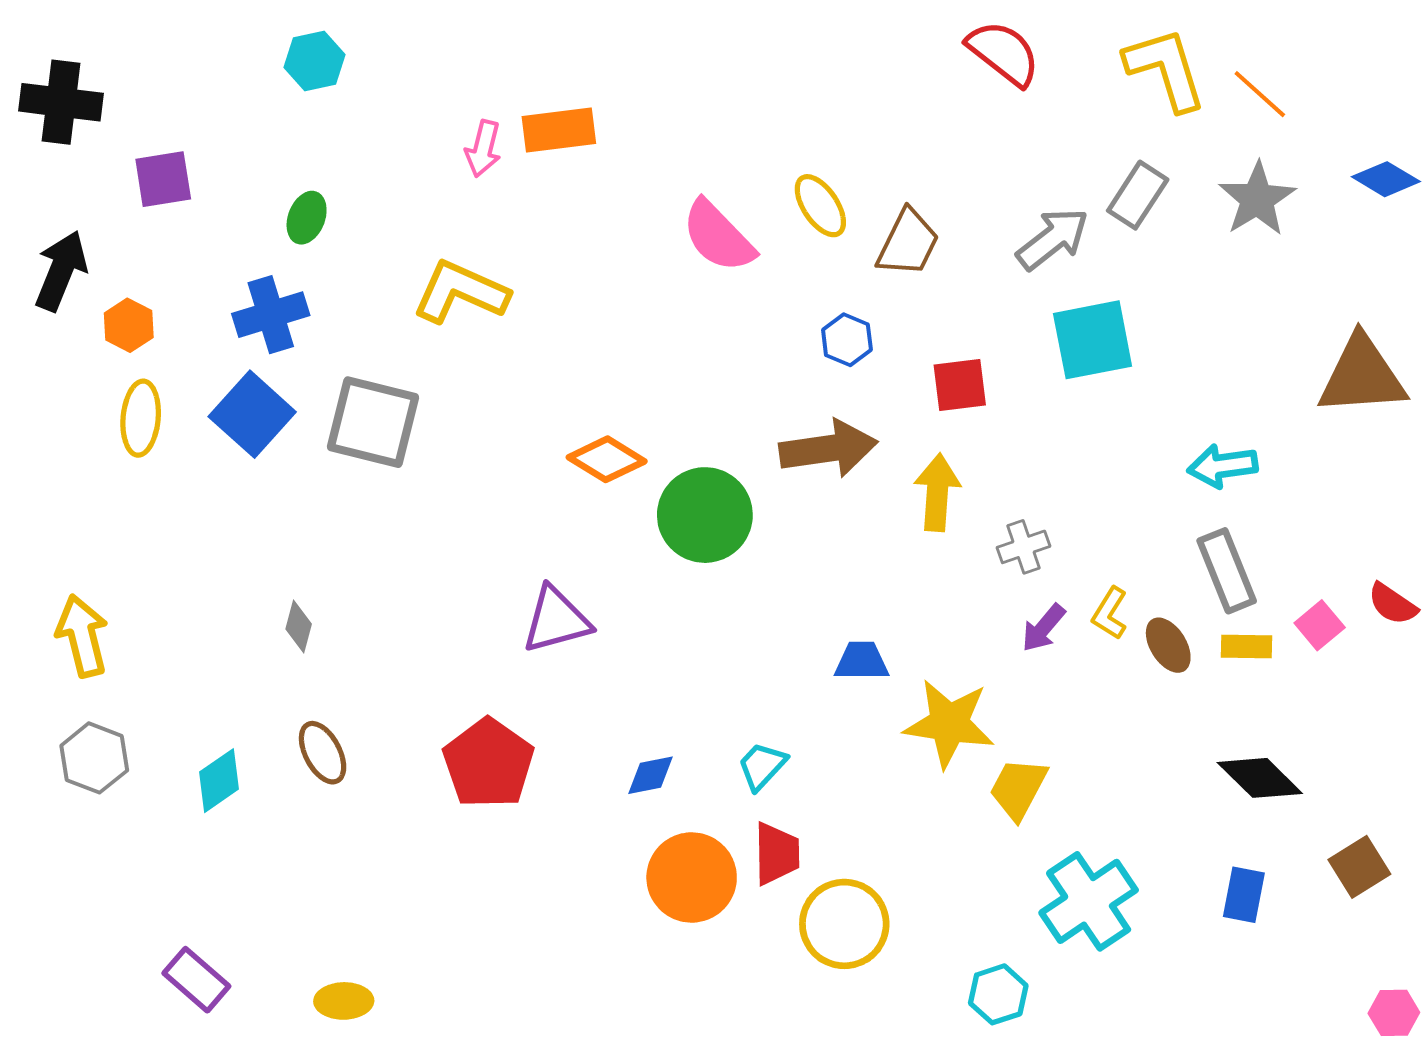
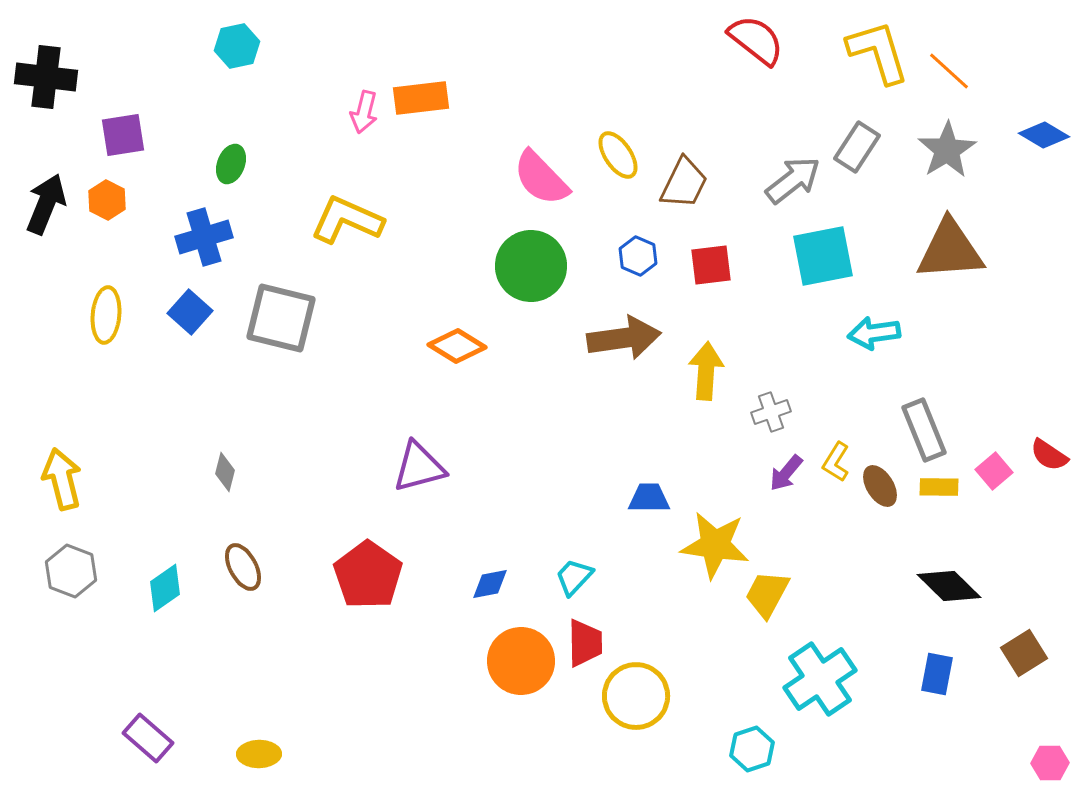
orange hexagon: (129, 325) -> (107, 200), moved
brown triangle: (1362, 376) -> (950, 250), moved
red square: (960, 385) -> (711, 265), moved
blue square: (252, 414) -> (190, 312), size x0.7
cyan arrow: (1223, 466) -> (874, 333), moved
green circle: (705, 515) -> (531, 266), moved

